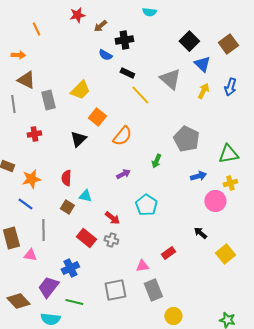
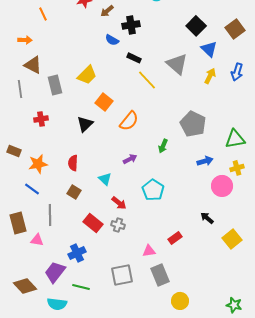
cyan triangle: (85, 196) -> (105, 179), moved, turned 32

